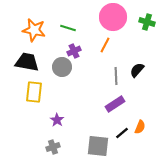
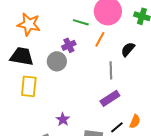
green line: (68, 28) -> (81, 22), moved
black semicircle: (137, 70) -> (128, 49), moved
purple star: (57, 120) -> (63, 119), moved

